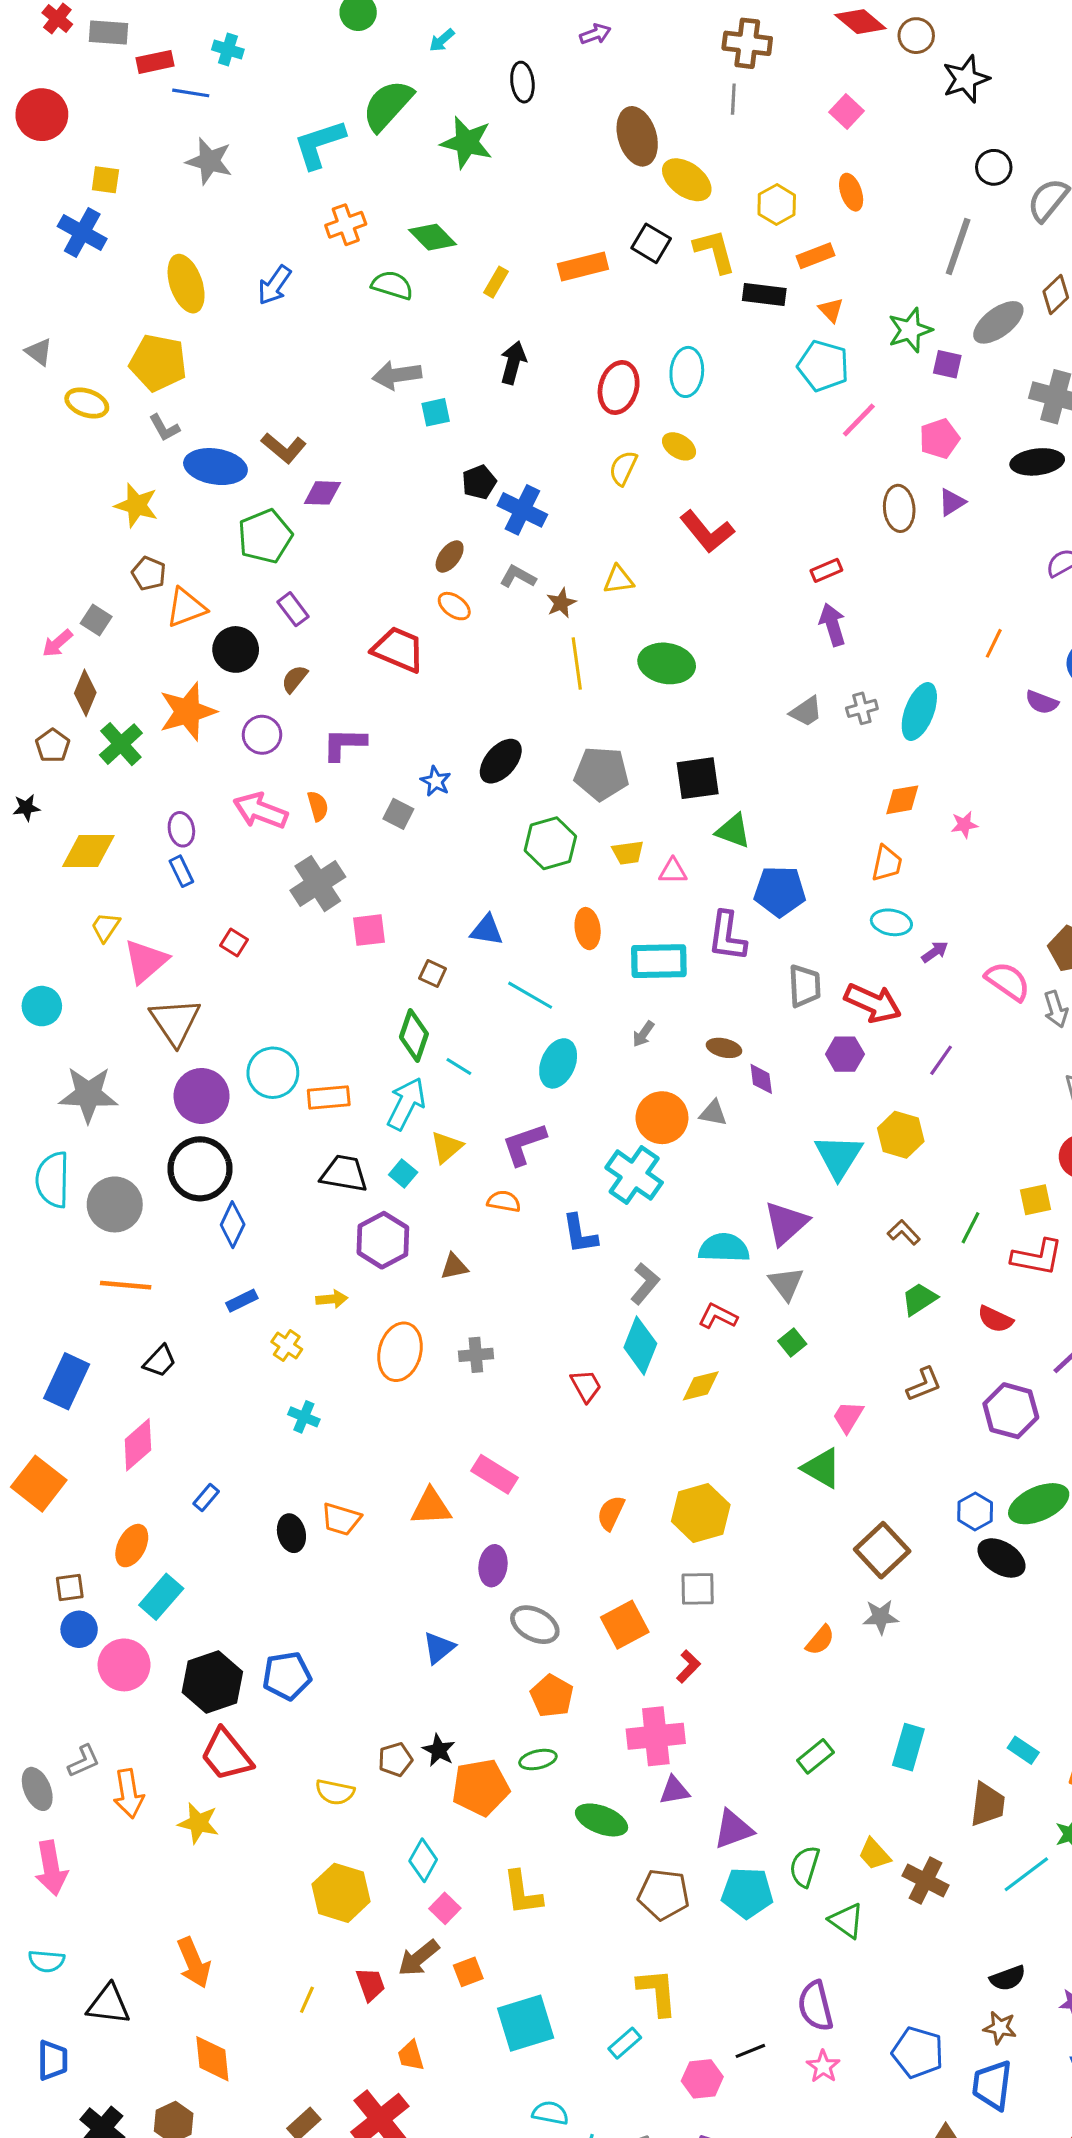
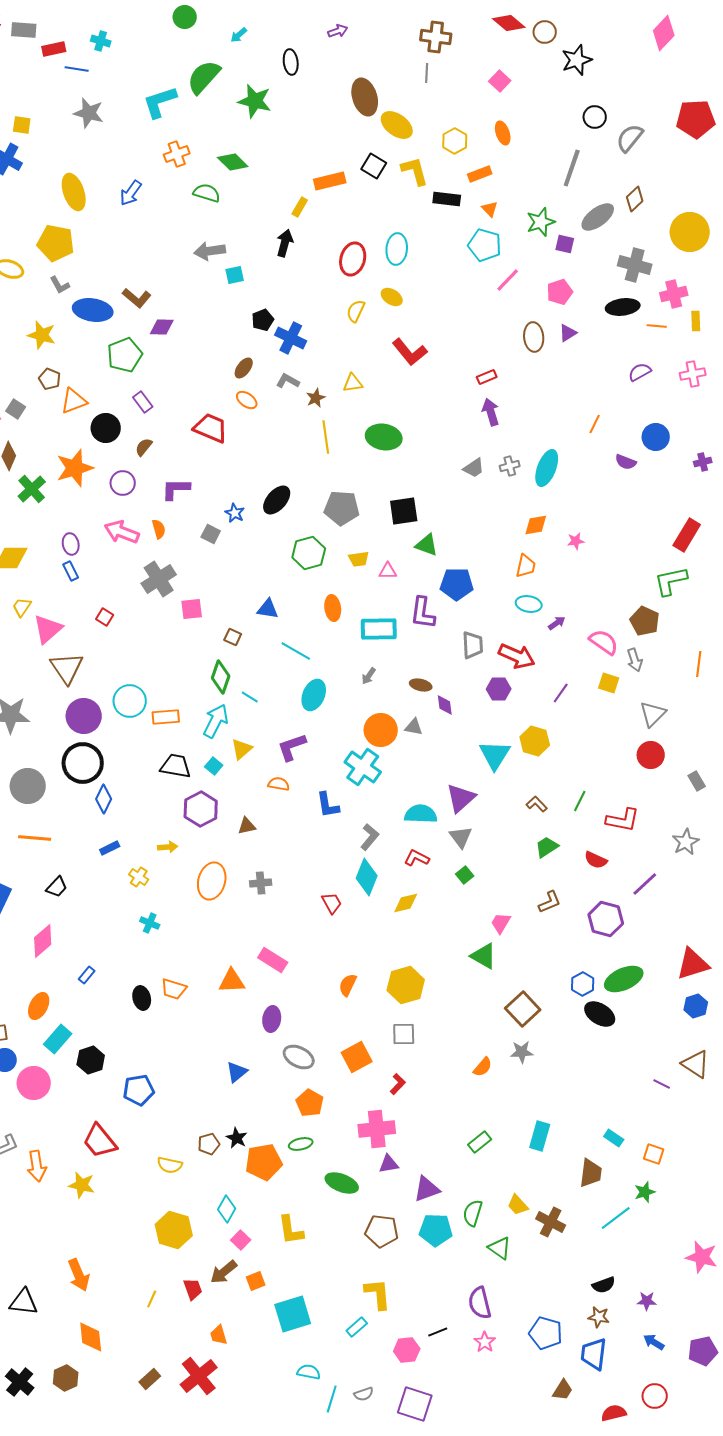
yellow rectangle: (496, 282) -> (300, 207), moved
yellow square: (1036, 1200) -> (609, 683), moved, turned 30
black hexagon: (212, 1682) -> (91, 1060), moved, size x0.7

